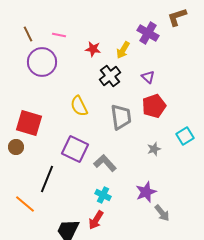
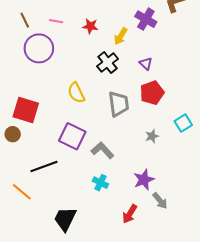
red star: (93, 49) -> (90, 26), moved
black line: (47, 179) -> (44, 166), turned 48
red arrow: (96, 220) -> (130, 214), moved

